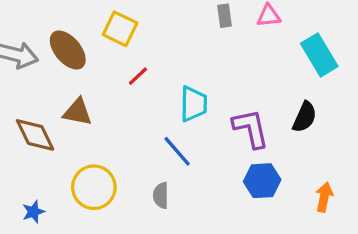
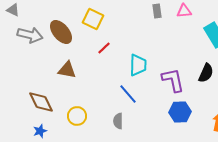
brown diamond: (35, 135) -> (41, 102), moved
yellow circle: (94, 187) -> (77, 116), size x0.7

